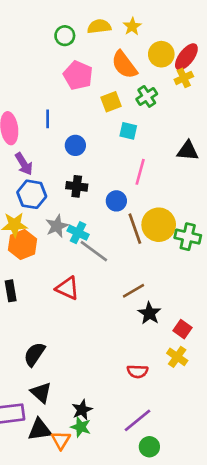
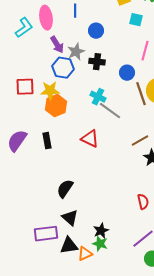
gray star: (57, 226) -> (76, 52), moved
red semicircle: (137, 371) -> (143, 202), turned -105
orange triangle: (61, 440) -> (85, 254), turned 35

